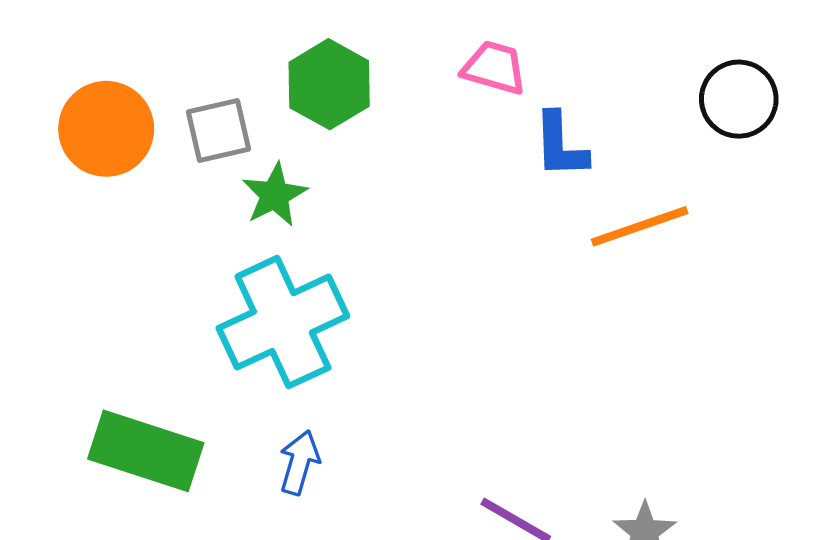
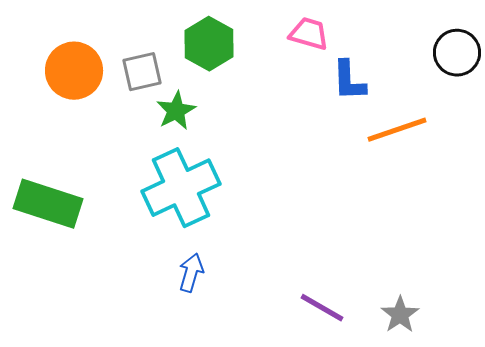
green rectangle: (146, 451) -> (48, 204), moved

